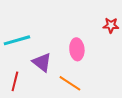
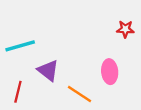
pink ellipse: (77, 49) -> (110, 72), moved

